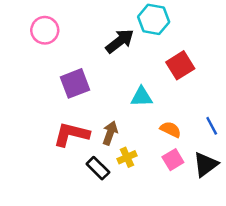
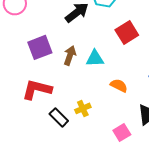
brown arrow: (110, 133) -> (70, 55), moved
pink square: (173, 160) -> (122, 132), moved

